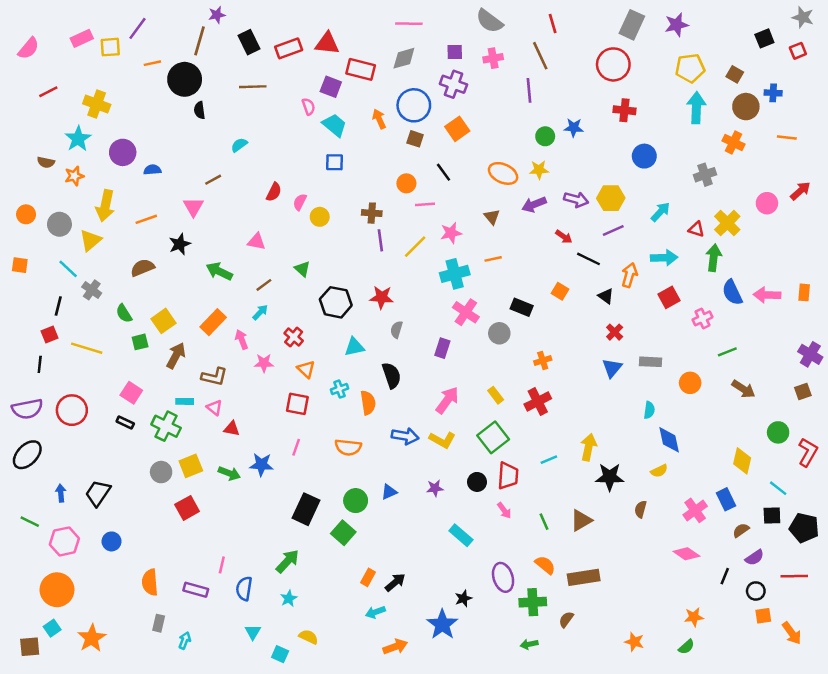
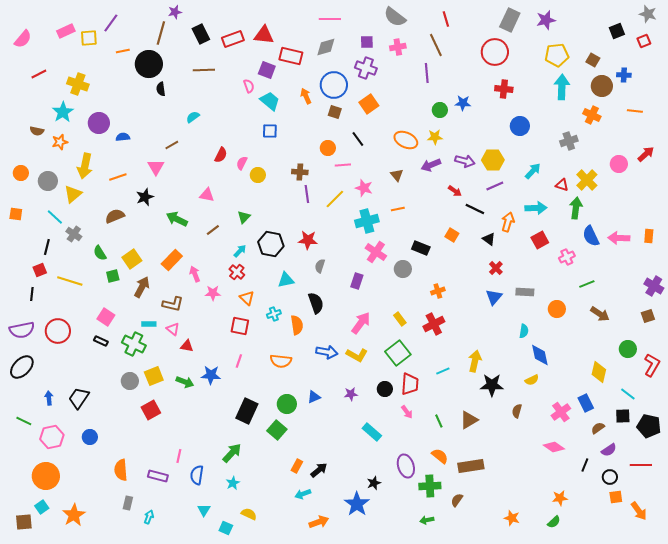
pink star: (451, 233) -> (364, 188), turned 30
green triangle: (302, 269) -> (244, 217), turned 32
cyan arrow: (260, 312) -> (240, 251), moved

